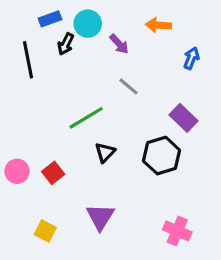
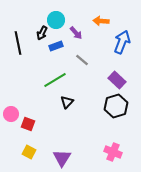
blue rectangle: (50, 19) -> (56, 46), moved
blue arrow: (191, 58) -> (122, 42), size x1.6
black hexagon: (162, 156) -> (116, 106), moved
red square: (53, 173) -> (28, 124), moved, turned -32
purple triangle: (100, 217) -> (62, 158), moved

